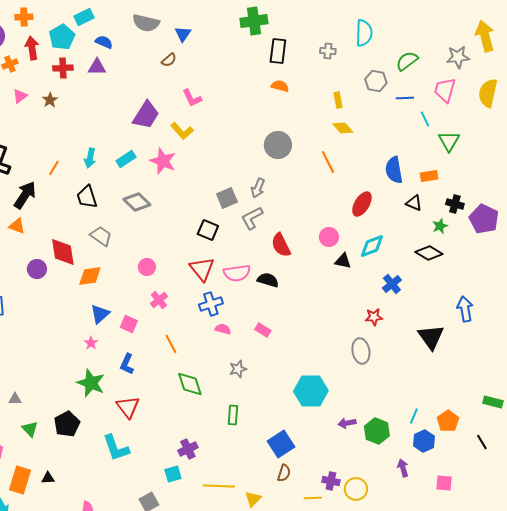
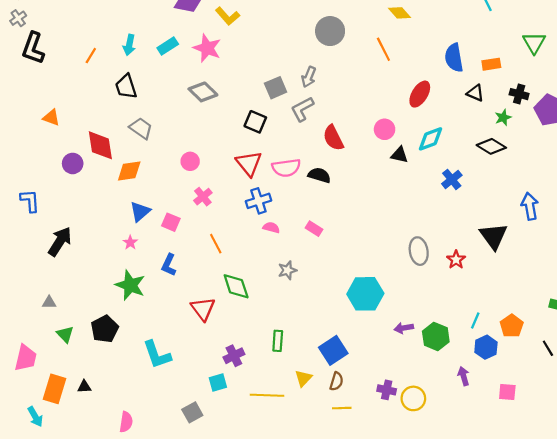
green triangle: (449, 141) -> (534, 43), moved
black arrow: (25, 195) -> (60, 241), moved
gray diamond: (137, 202) -> (203, 92), moved
red star: (374, 317) -> (456, 260), moved, turned -30
red triangle: (128, 407) -> (203, 309), moved
green rectangle: (233, 415) -> (278, 341), moved
yellow line: (313, 498) -> (342, 408), moved
yellow triangle: (253, 499) -> (303, 378), moved

